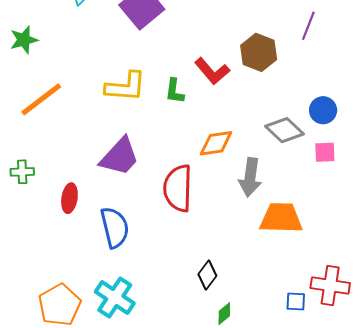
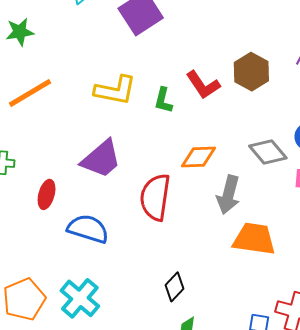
blue semicircle: (115, 227) -> (88, 229), turned -66

